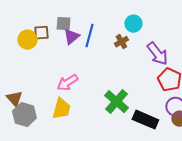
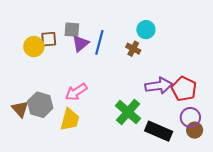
brown cross: (121, 42) -> (133, 49), turned -32
purple arrow: (157, 54) -> (159, 86), moved, turned -60
gray hexagon: (24, 115) -> (40, 105), moved

